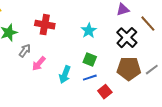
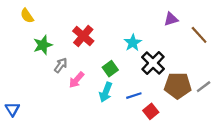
red cross: (45, 25) -> (83, 36), turned 30
black cross: (127, 38) -> (153, 63), moved
green square: (90, 60) -> (110, 69), moved, turned 32

